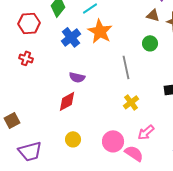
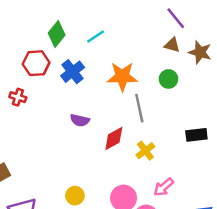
red hexagon: (29, 23) -> (36, 63), moved
orange star: (100, 31) -> (122, 77), moved, turned -30
red diamond: (67, 101) -> (114, 139), moved

